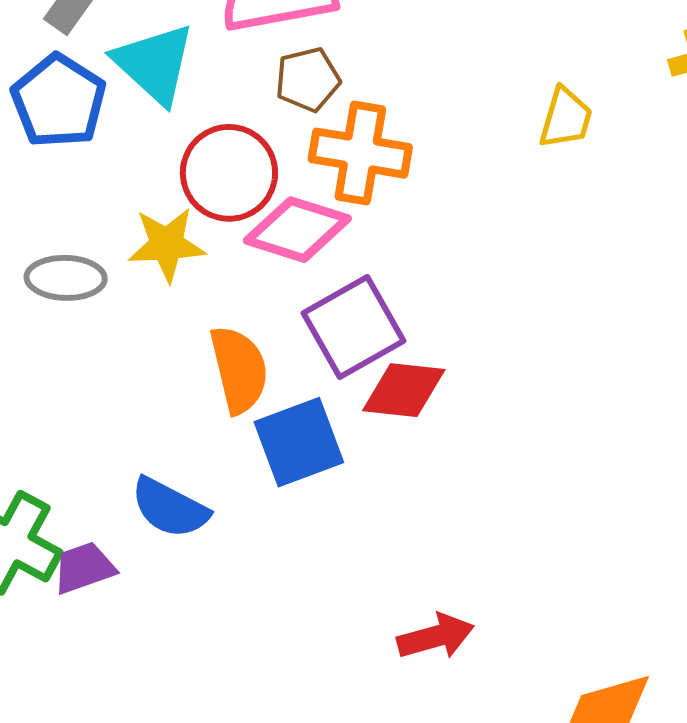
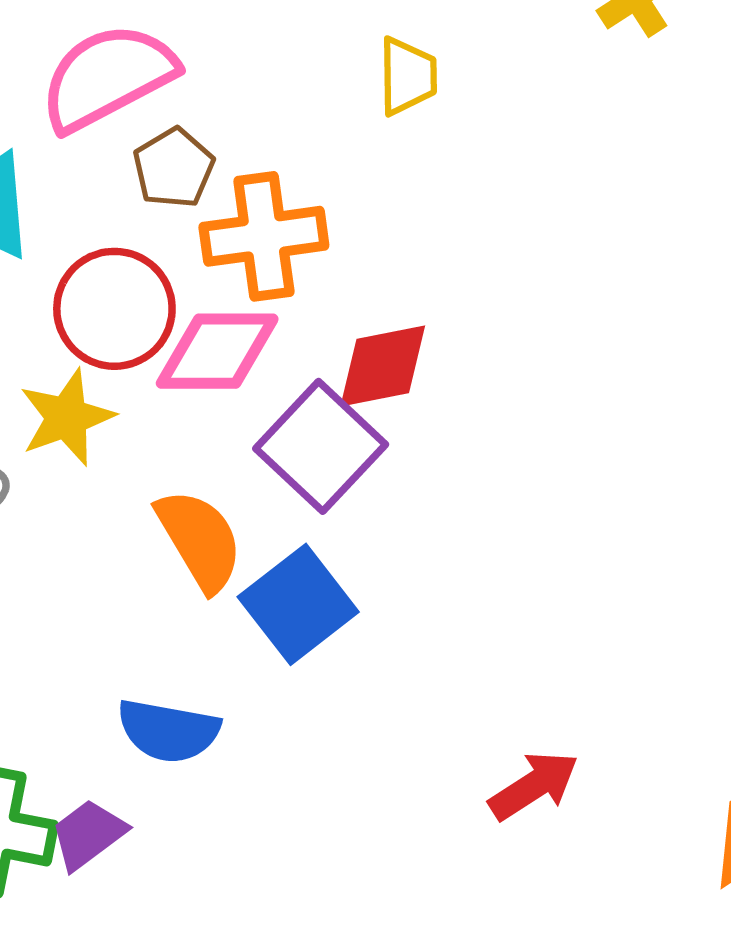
yellow trapezoid: (566, 118) -> (408, 76), moved
red diamond: (404, 390) -> (383, 366), moved

